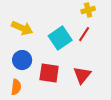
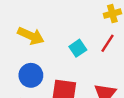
cyan square: (60, 38) -> (78, 48), size x0.6

